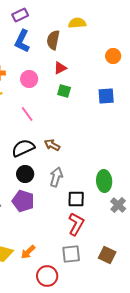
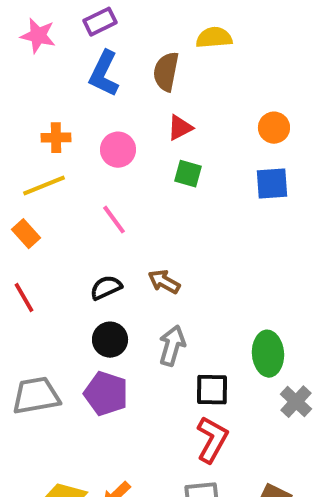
orange circle: (113, 56) -> (274, 128), moved
black semicircle: (23, 148) -> (106, 288), size x0.7

